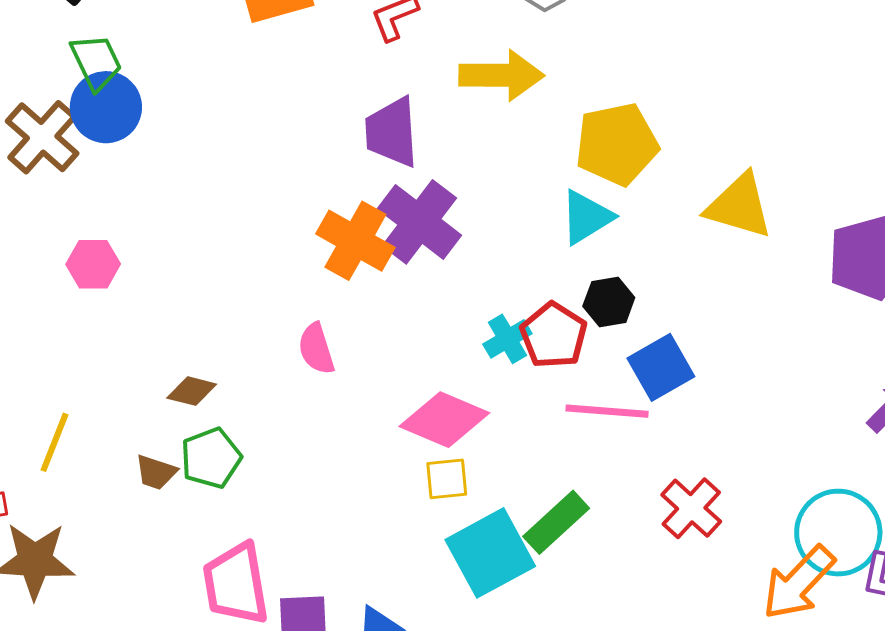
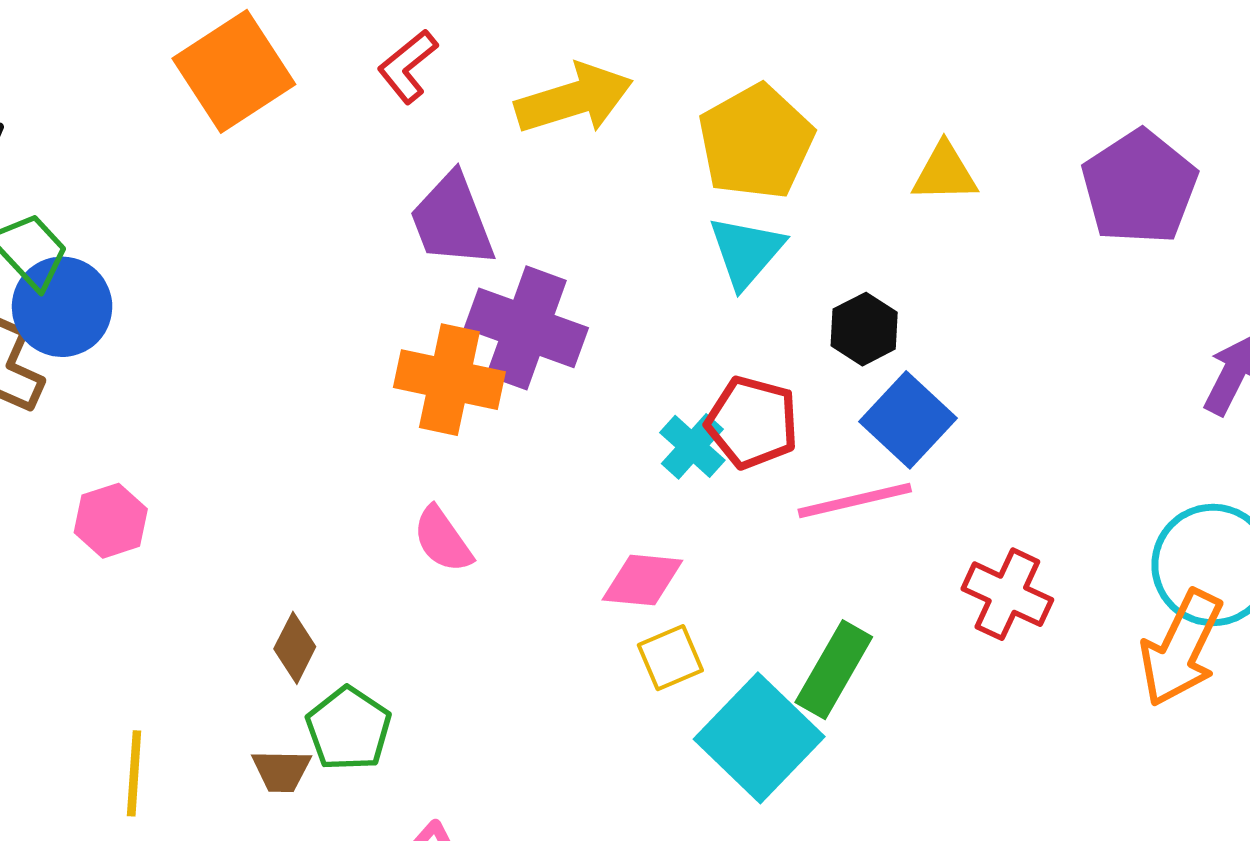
yellow triangle: (739, 206) -> (945, 173), size x0.7
black hexagon: (609, 302) -> (864, 329), moved
brown diamond: (192, 391) -> (295, 648), turned -60
pink diamond: (444, 420) -> (642, 580), size x0.7

